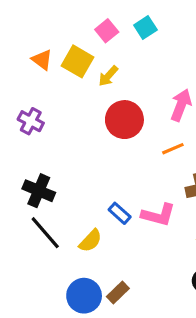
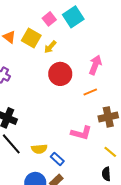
cyan square: (145, 27) -> (73, 17), size x1.5
blue rectangle: (120, 213) -> (57, 159), moved
yellow semicircle: (90, 241) -> (39, 149), turned 42

